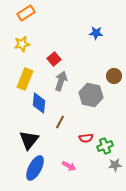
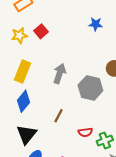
red square: (54, 59) -> (41, 31), moved
blue diamond: (39, 103) -> (23, 101), moved, turned 35

